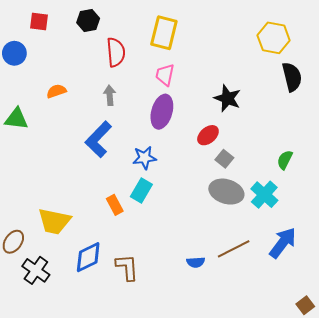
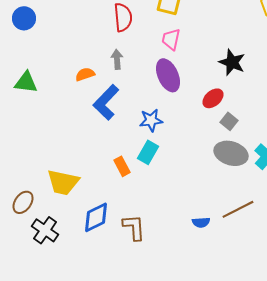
orange semicircle: (56, 91) -> (85, 74), moved
purple ellipse: (162, 112) -> (168, 75), turned -40

